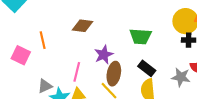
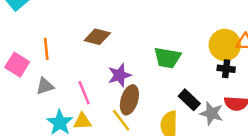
black rectangle: (147, 68) -> (189, 100), moved
pink line: (77, 72) -> (84, 93), turned -42
gray triangle: (45, 86) -> (45, 86), moved

